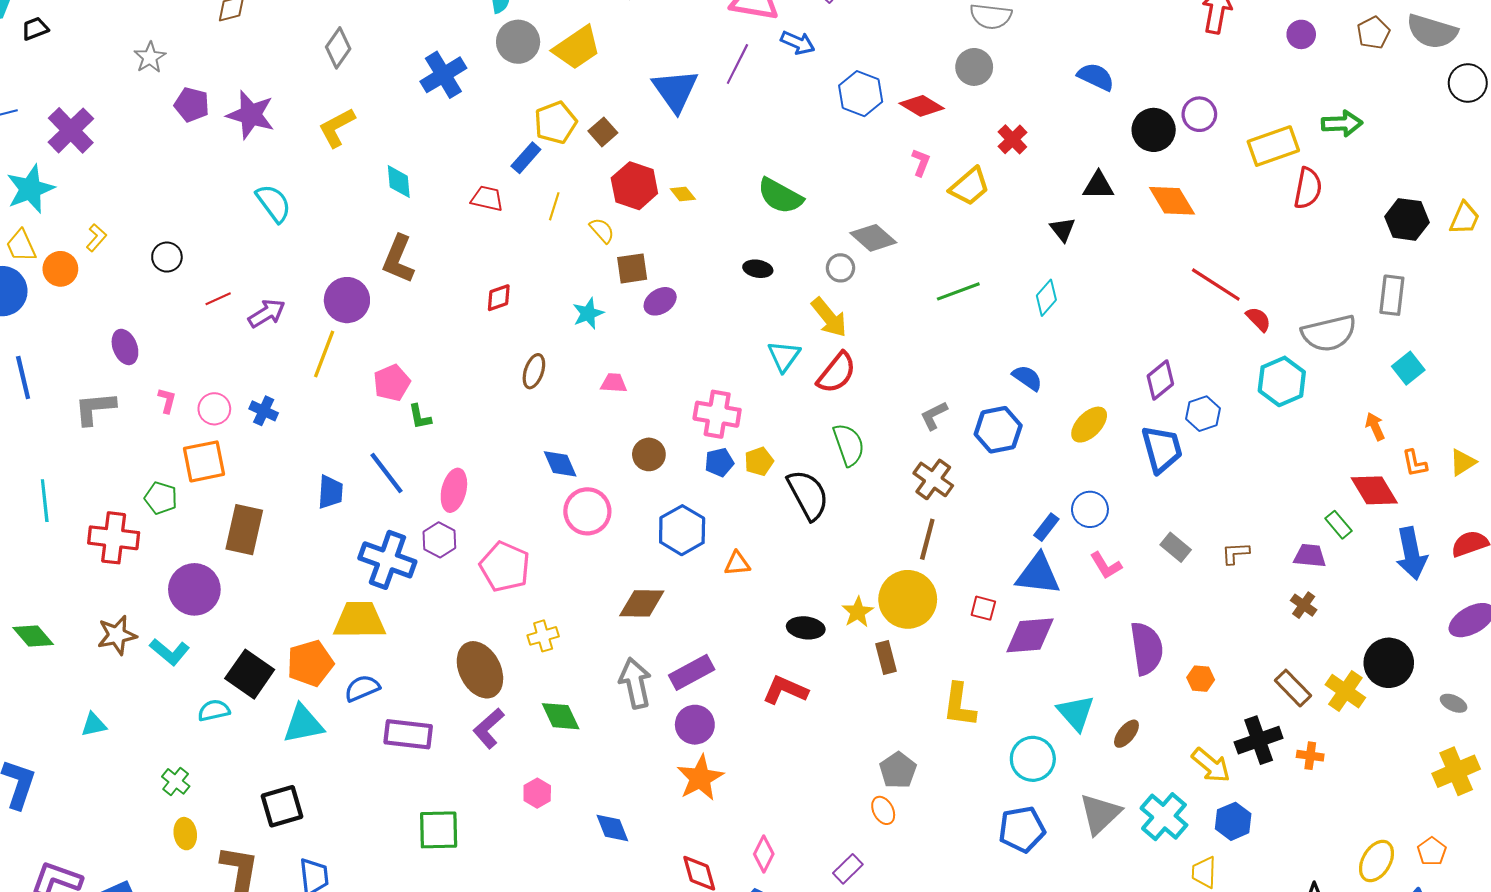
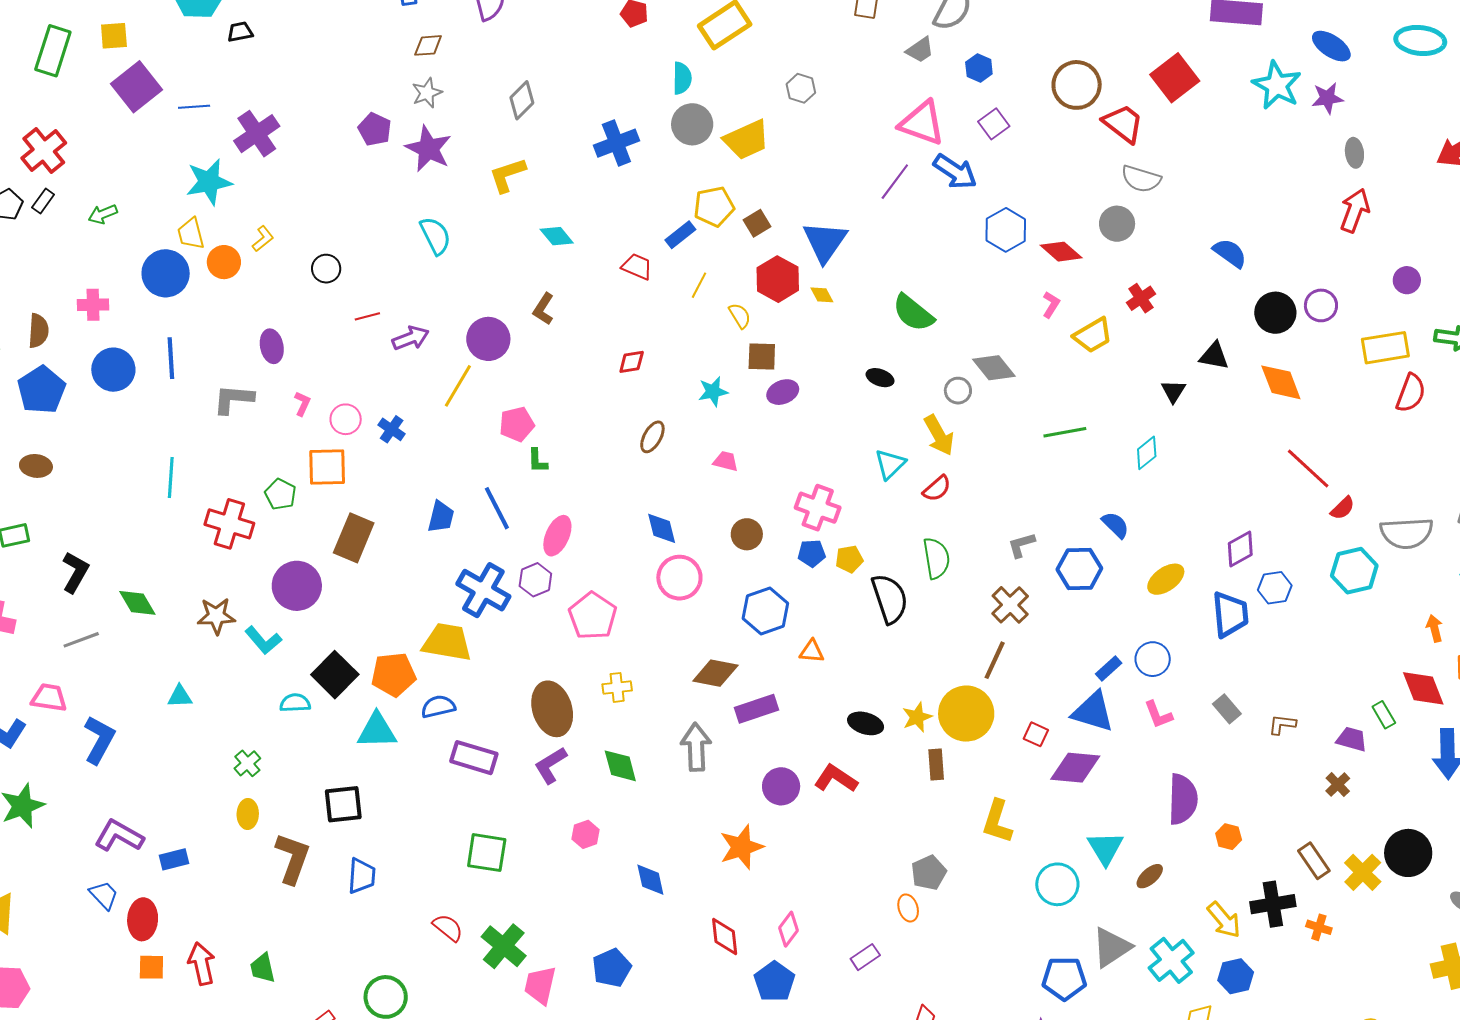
purple circle: (1301, 34) -> (1407, 280), moved
blue arrow: (798, 43) -> (955, 172), size x1.4
gray star: (150, 57) -> (427, 93), moved
blue triangle: (675, 90) -> (825, 242), moved
cyan diamond: (399, 182) -> (557, 236), turned -44
brown L-shape: (398, 259) -> (544, 309), size x0.7
red semicircle: (1258, 319) -> (1343, 508), turned 80
red semicircle: (837, 373) -> (937, 488), size x0.7
purple rectangle: (692, 672) -> (757, 709), moved
purple circle: (695, 725) -> (781, 786), moved
blue pentagon: (1022, 829) -> (1064, 978), moved

